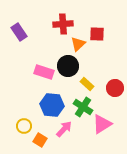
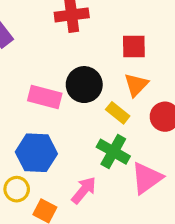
red square: (97, 34) -> (134, 46), moved
orange triangle: (78, 44) -> (136, 85), moved
blue hexagon: (52, 105) -> (36, 153), moved

